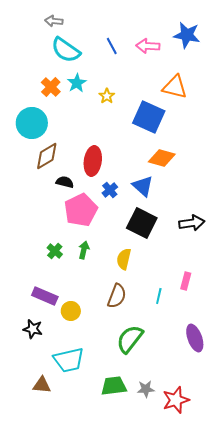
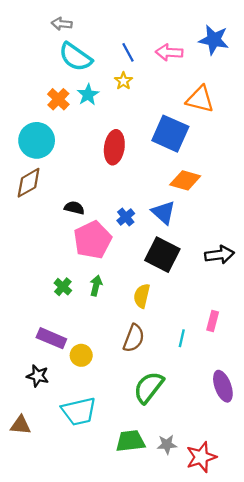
yellow star: (107, 96) -> (123, 81), moved
brown diamond: (47, 156) -> (29, 183), moved
red ellipse: (93, 161) -> (114, 147), moved
brown triangle: (42, 385) -> (21, 425), moved

